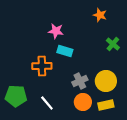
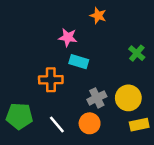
orange star: (100, 15) -> (98, 16), moved
orange circle: (83, 102) -> (90, 123), moved
yellow rectangle: (106, 105) -> (139, 125), moved

